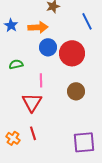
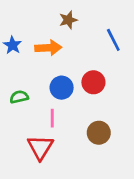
blue circle: (48, 47) -> (62, 88), moved
red circle: (72, 53) -> (93, 82), size x0.7

